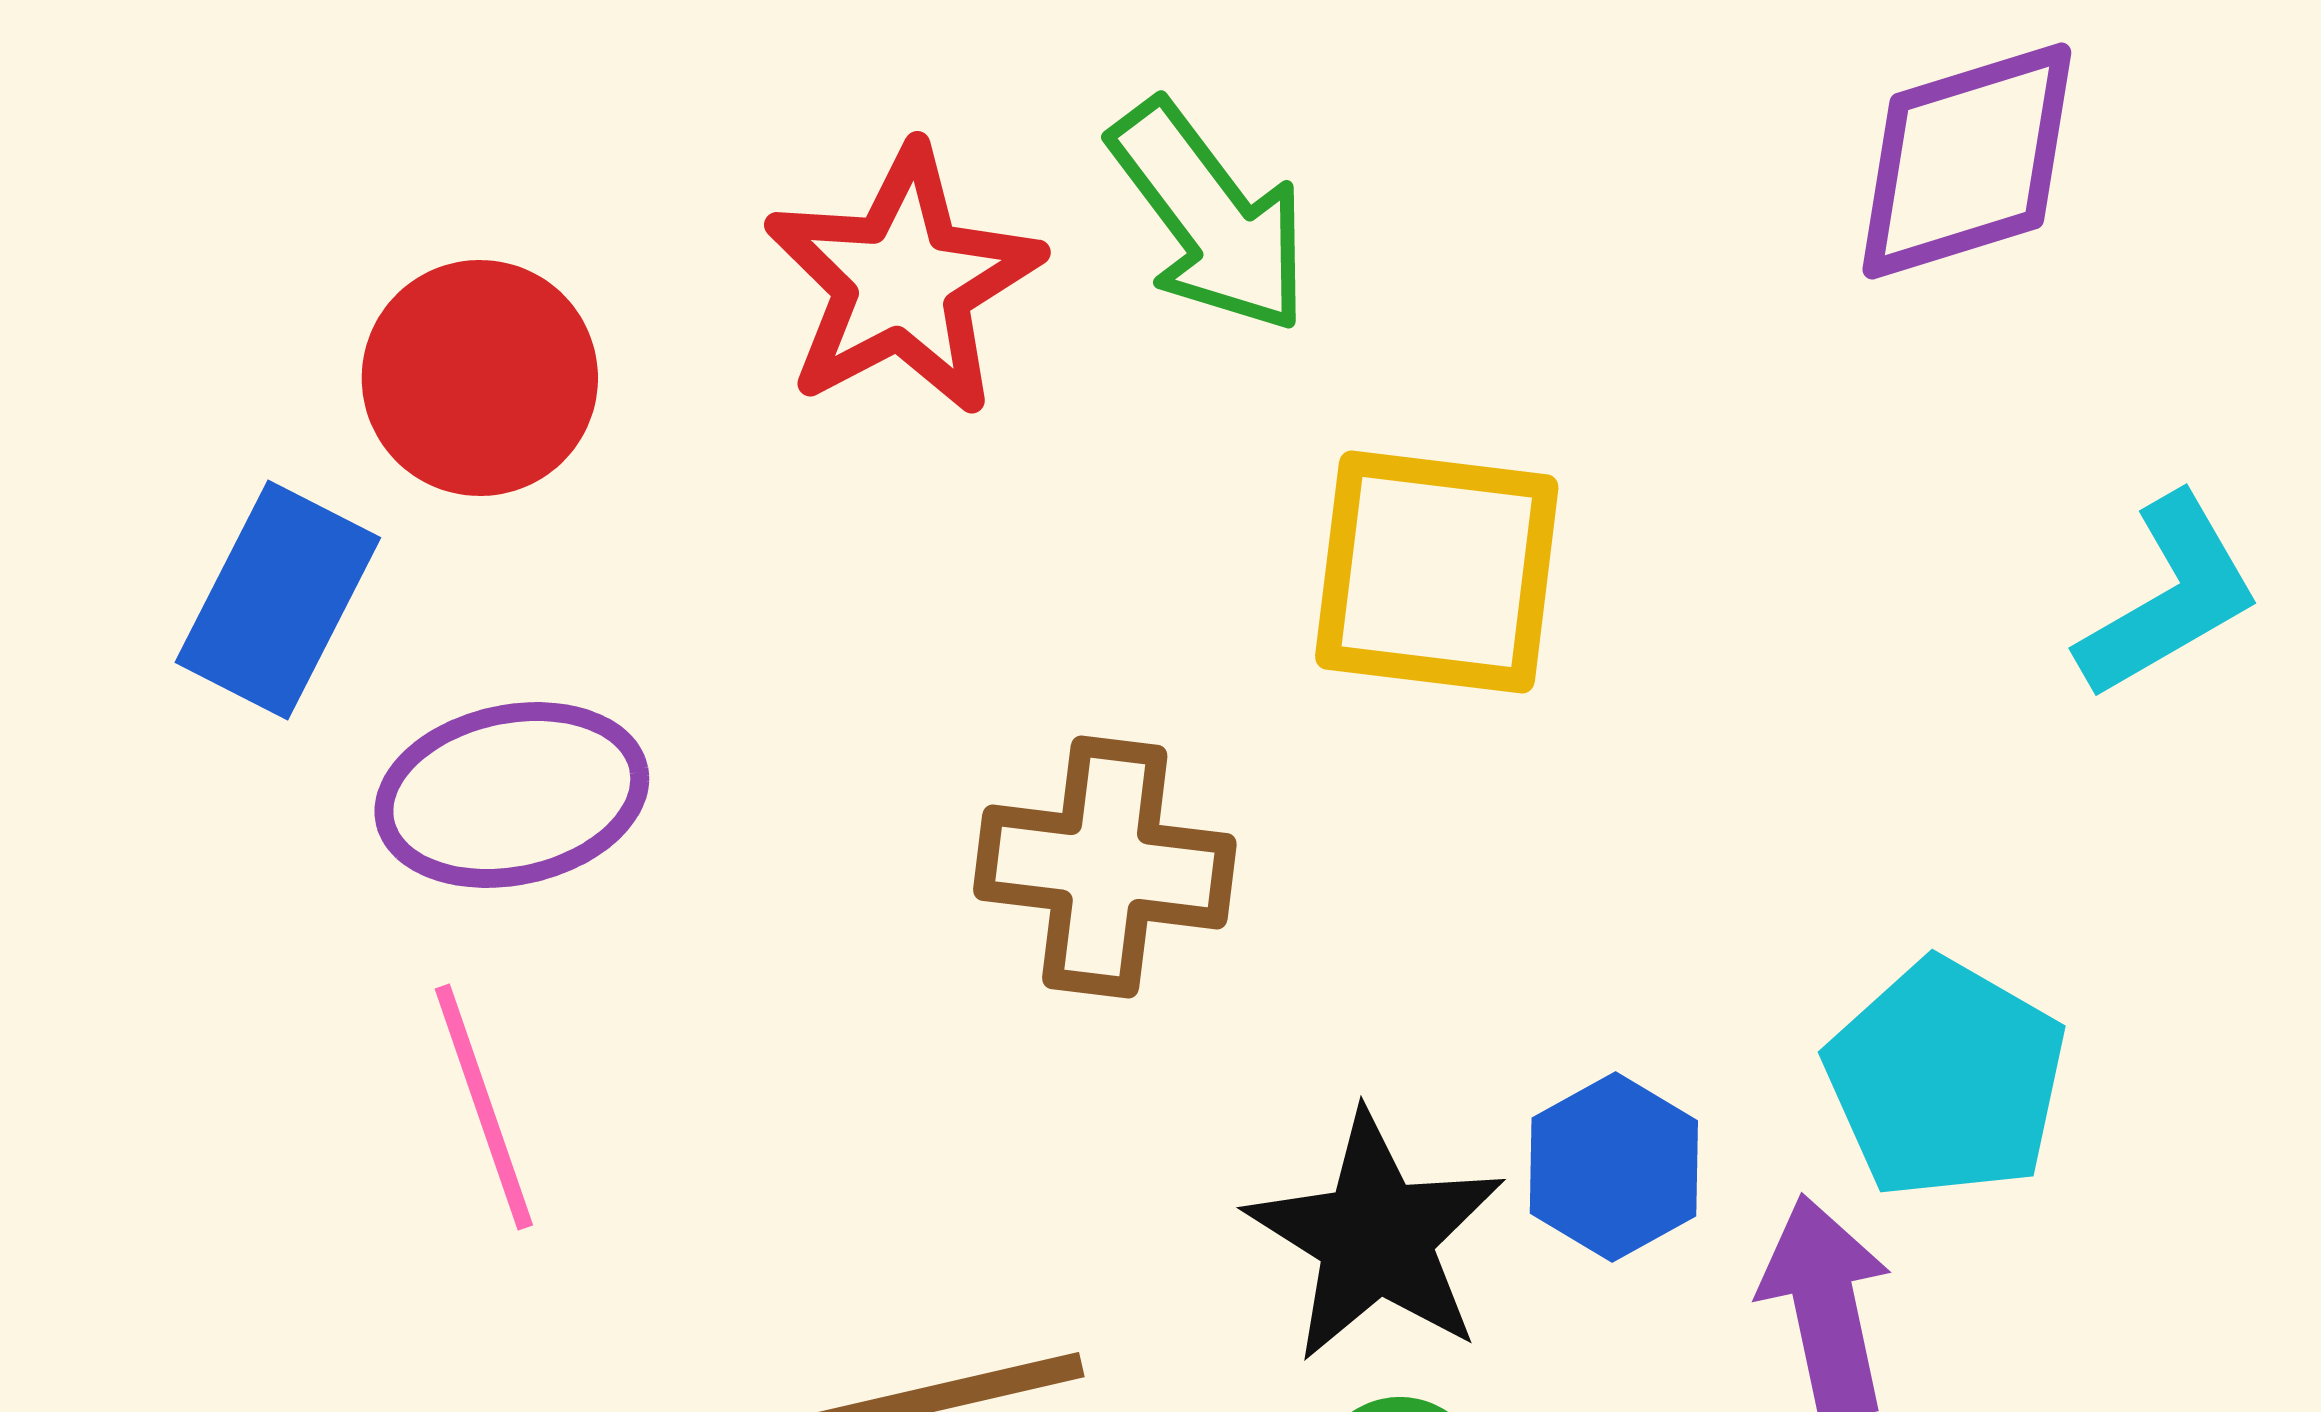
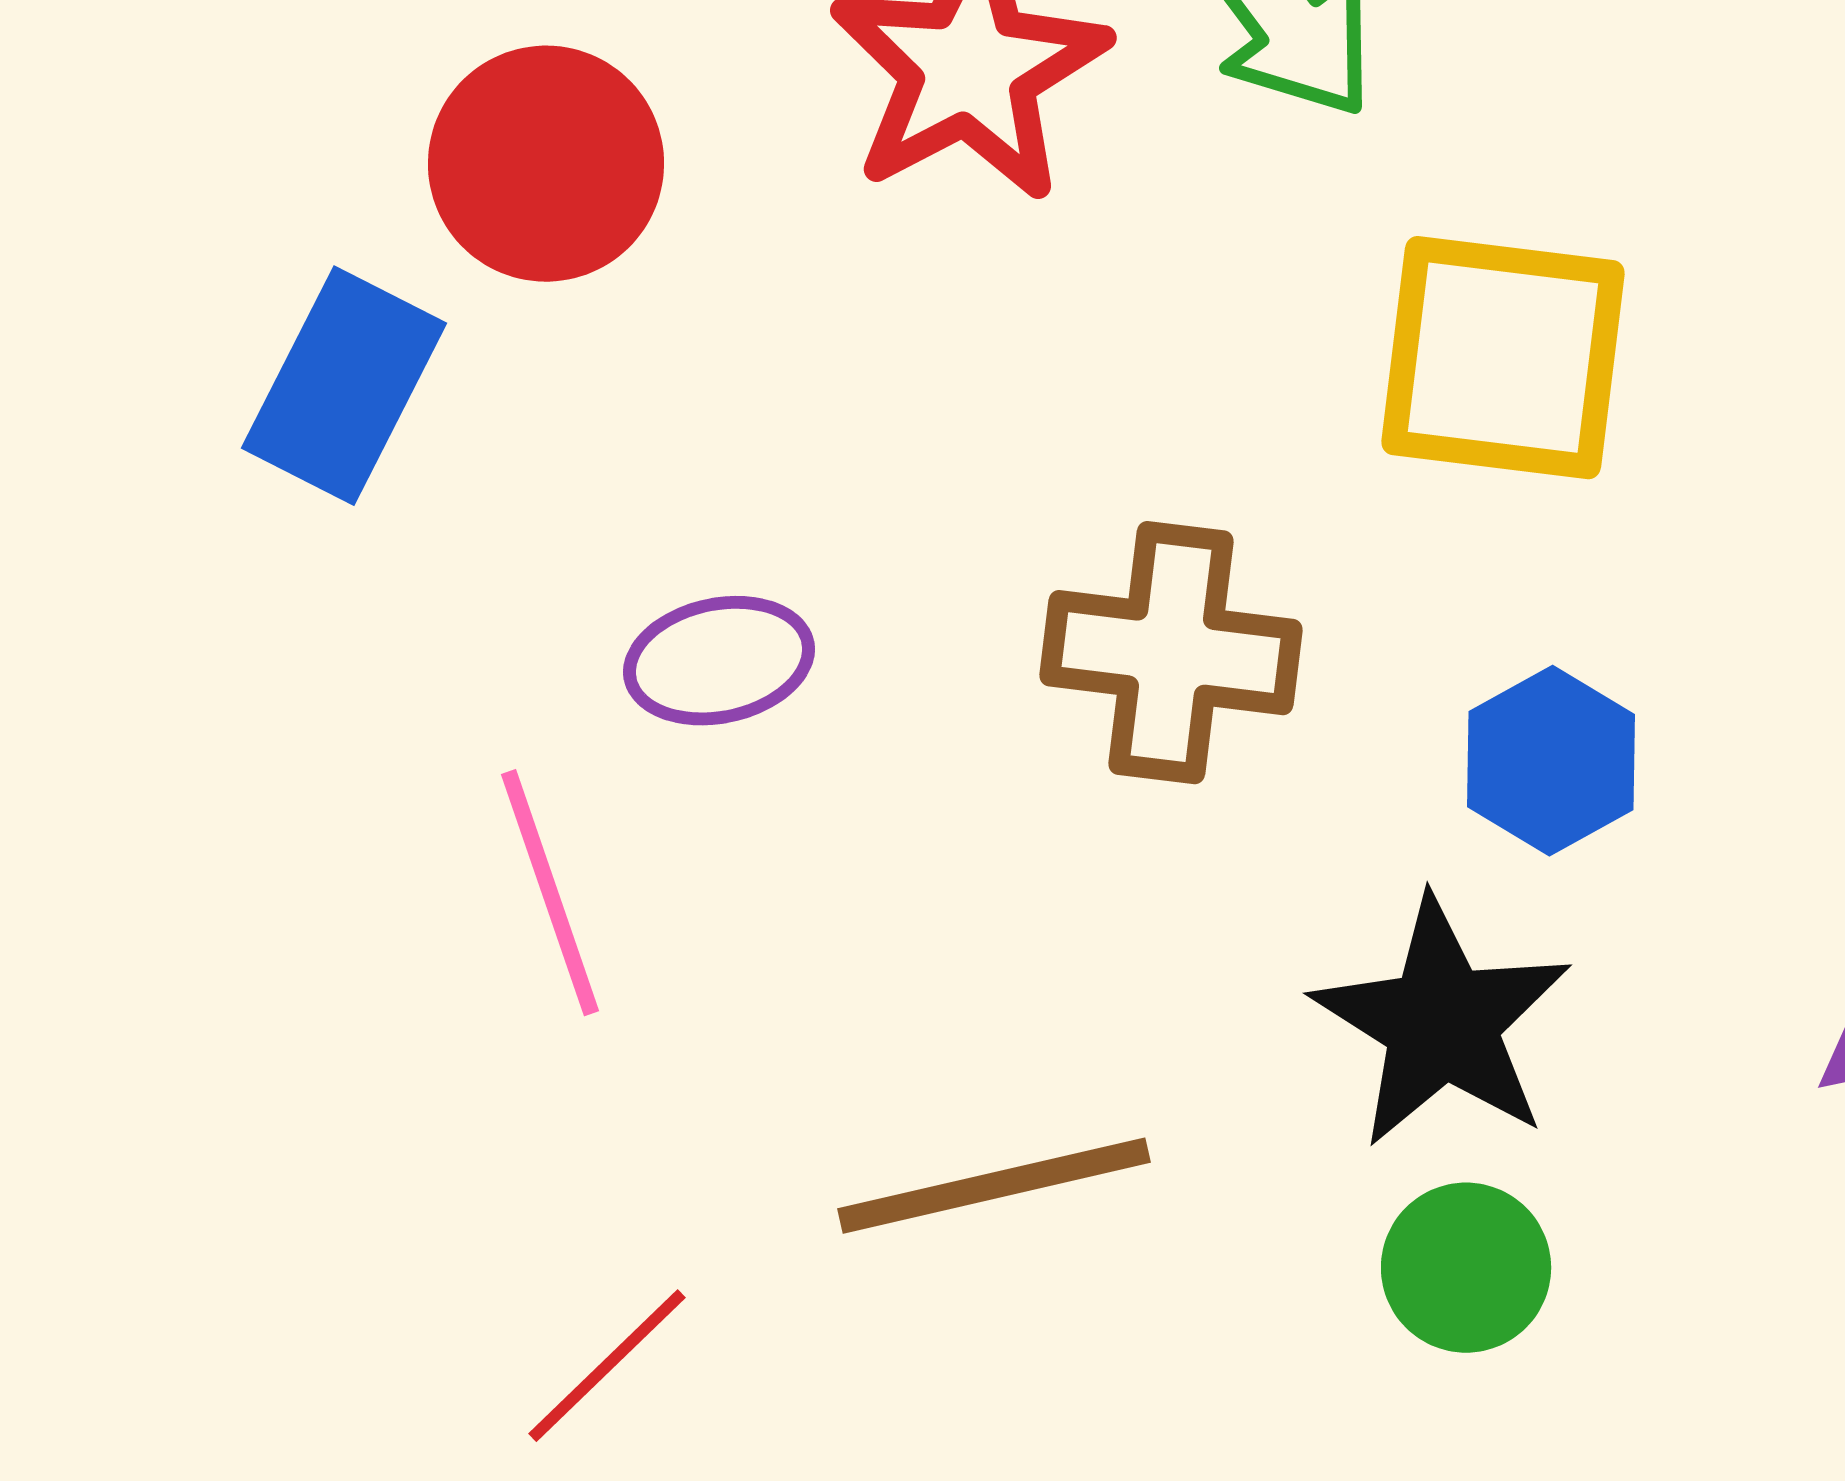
purple ellipse: (512, 795) -> (719, 661), moved, size x0.7
blue hexagon: (1614, 1167) -> (1551, 761), moved

